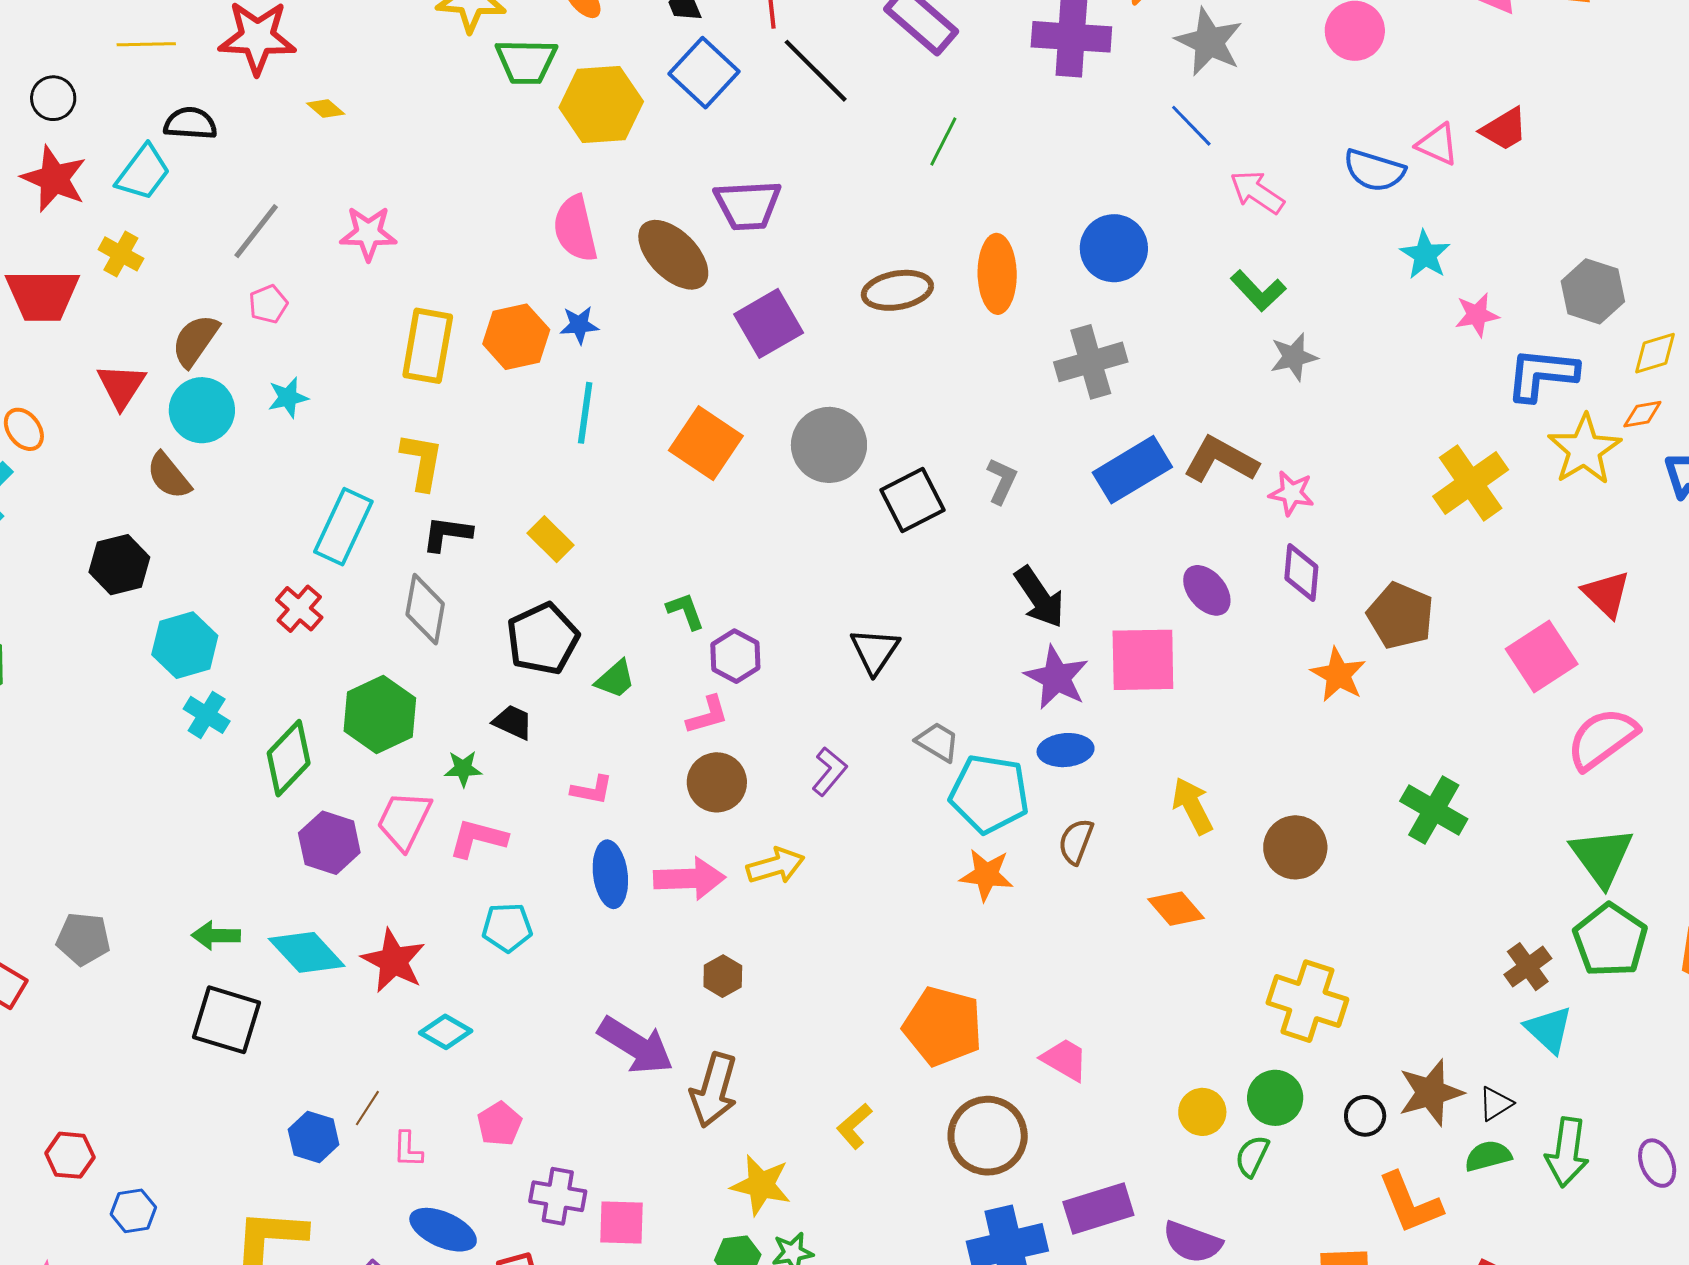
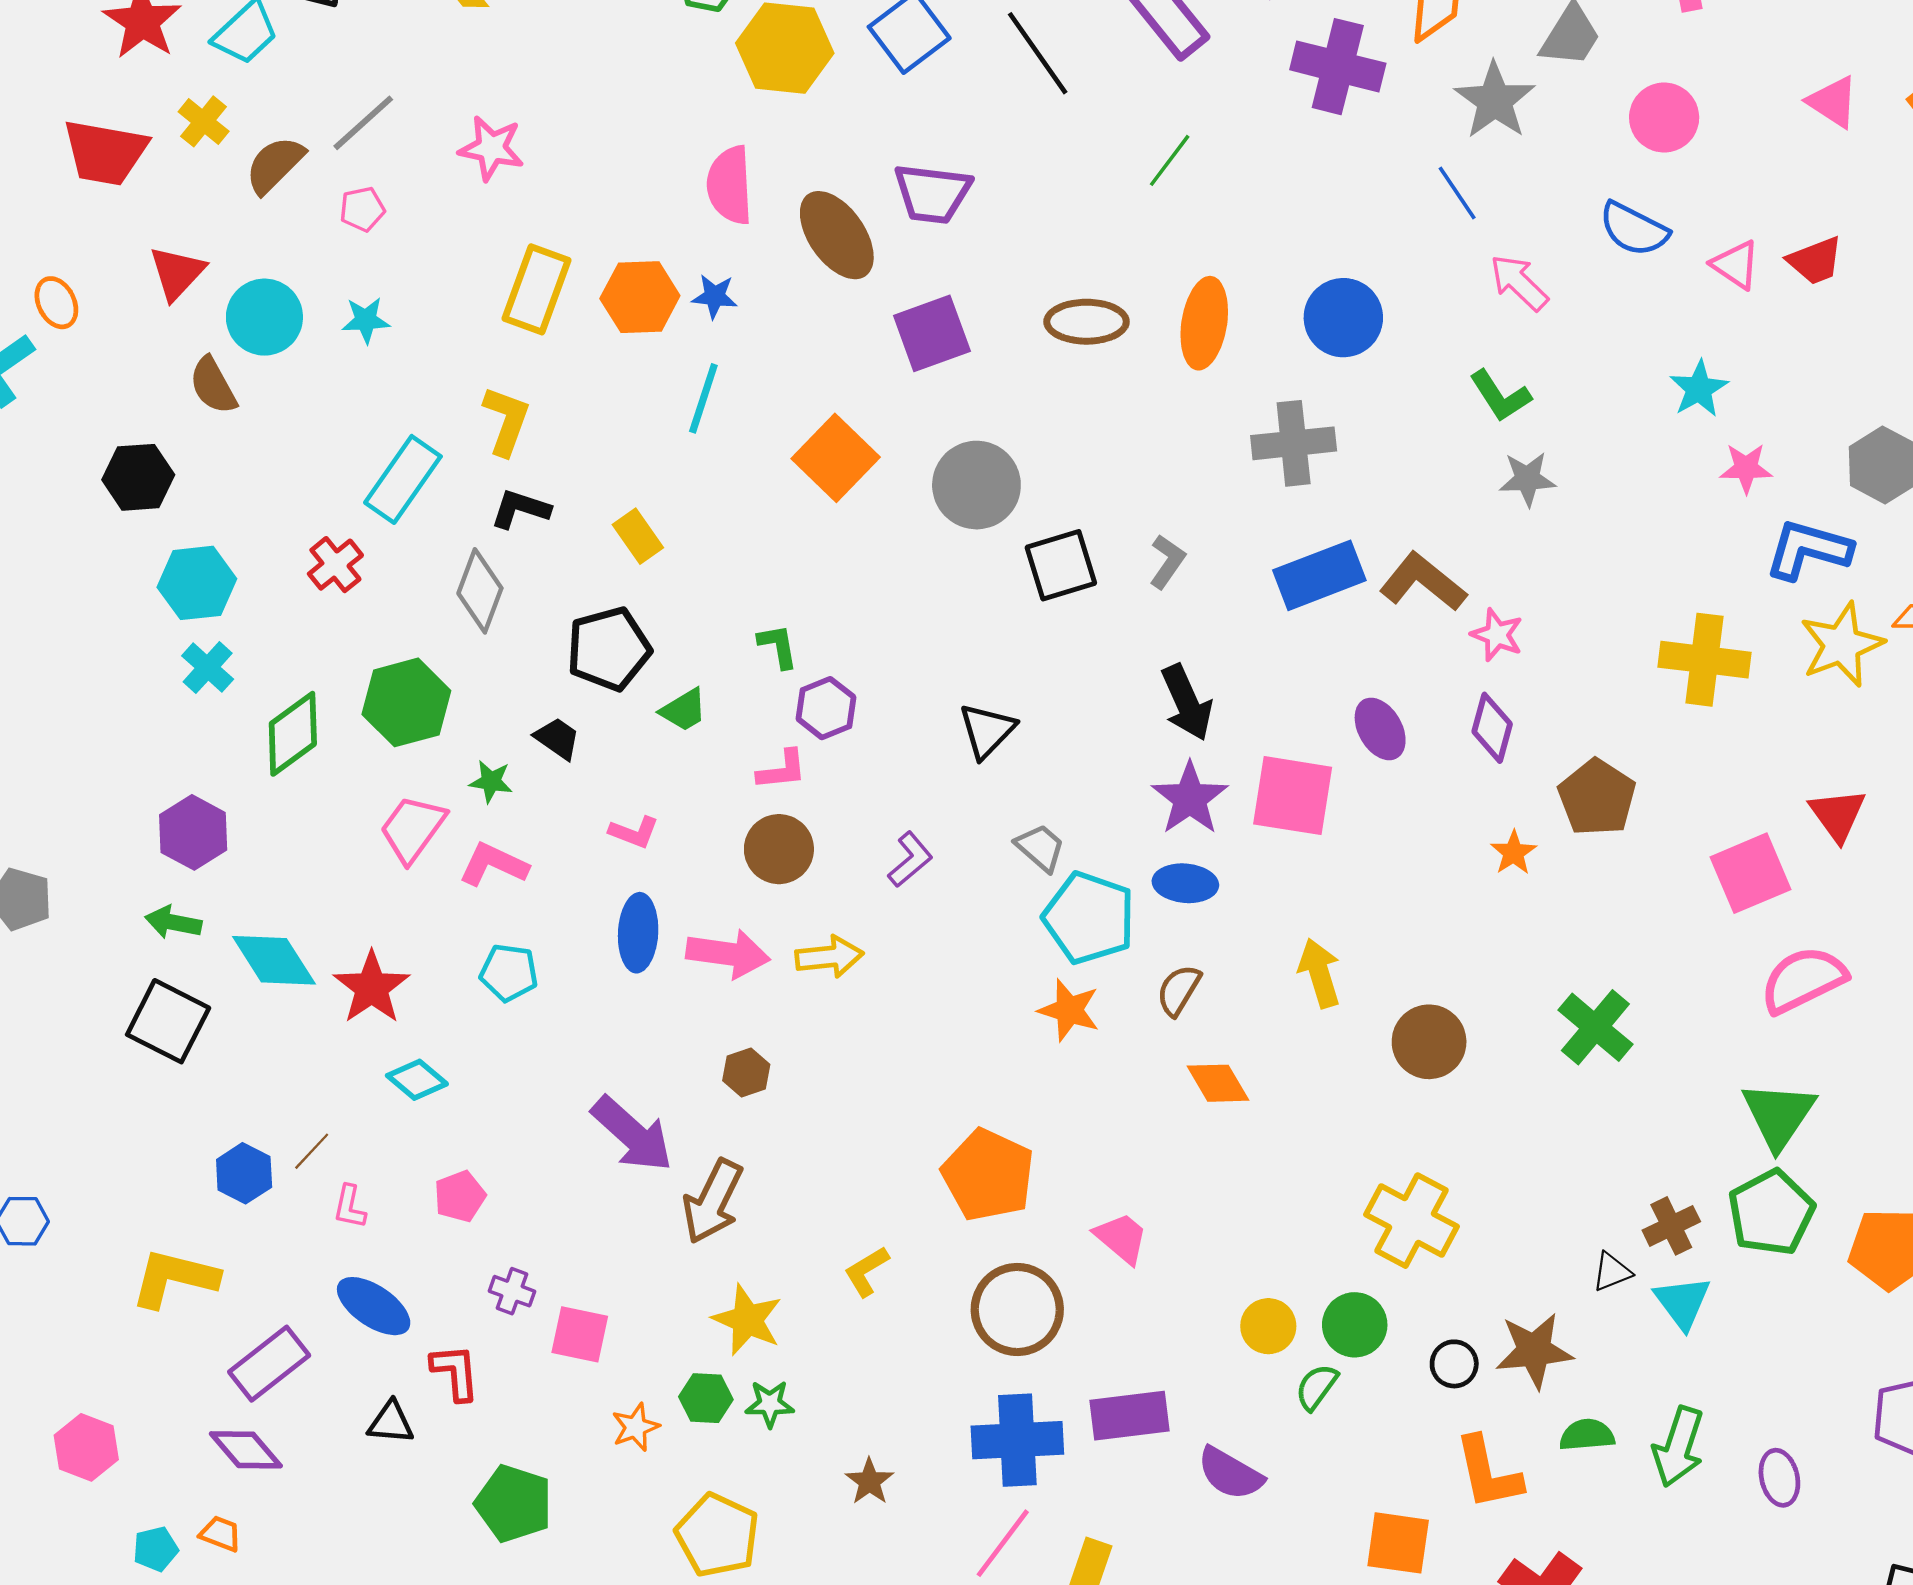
blue semicircle: (1374, 170) -> (1634, 229), moved
brown semicircle: (195, 340) -> (275, 165), moved
yellow cross: (1471, 483) -> (1704, 660), turned 32
orange star: (1338, 675) -> (1514, 853), size x0.7
purple hexagon: (329, 843) -> (193, 832), moved
orange diamond: (1176, 909) -> (1218, 1083), moved
black triangle: (1496, 1104) -> (1612, 1272), moved
purple cross: (558, 1196) -> (512, 1291), size x0.7

